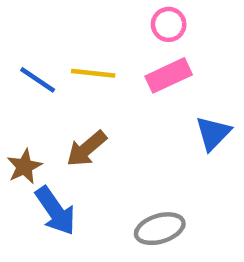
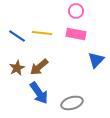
pink rectangle: (169, 75) -> (76, 34), turned 36
brown star: (24, 166) -> (17, 68), moved
blue arrow: (55, 211) -> (39, 93), moved

